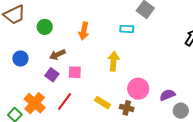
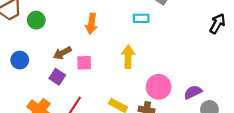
green circle: (45, 27) -> (36, 20), moved
pink square: (75, 72) -> (84, 63), moved

